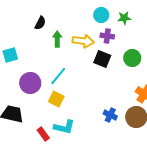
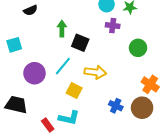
black semicircle: (40, 23) -> (30, 10), moved, turned 40
yellow arrow: (83, 41) -> (95, 72), moved
black square: (102, 59) -> (80, 43), moved
yellow square: (56, 99) -> (74, 90), moved

